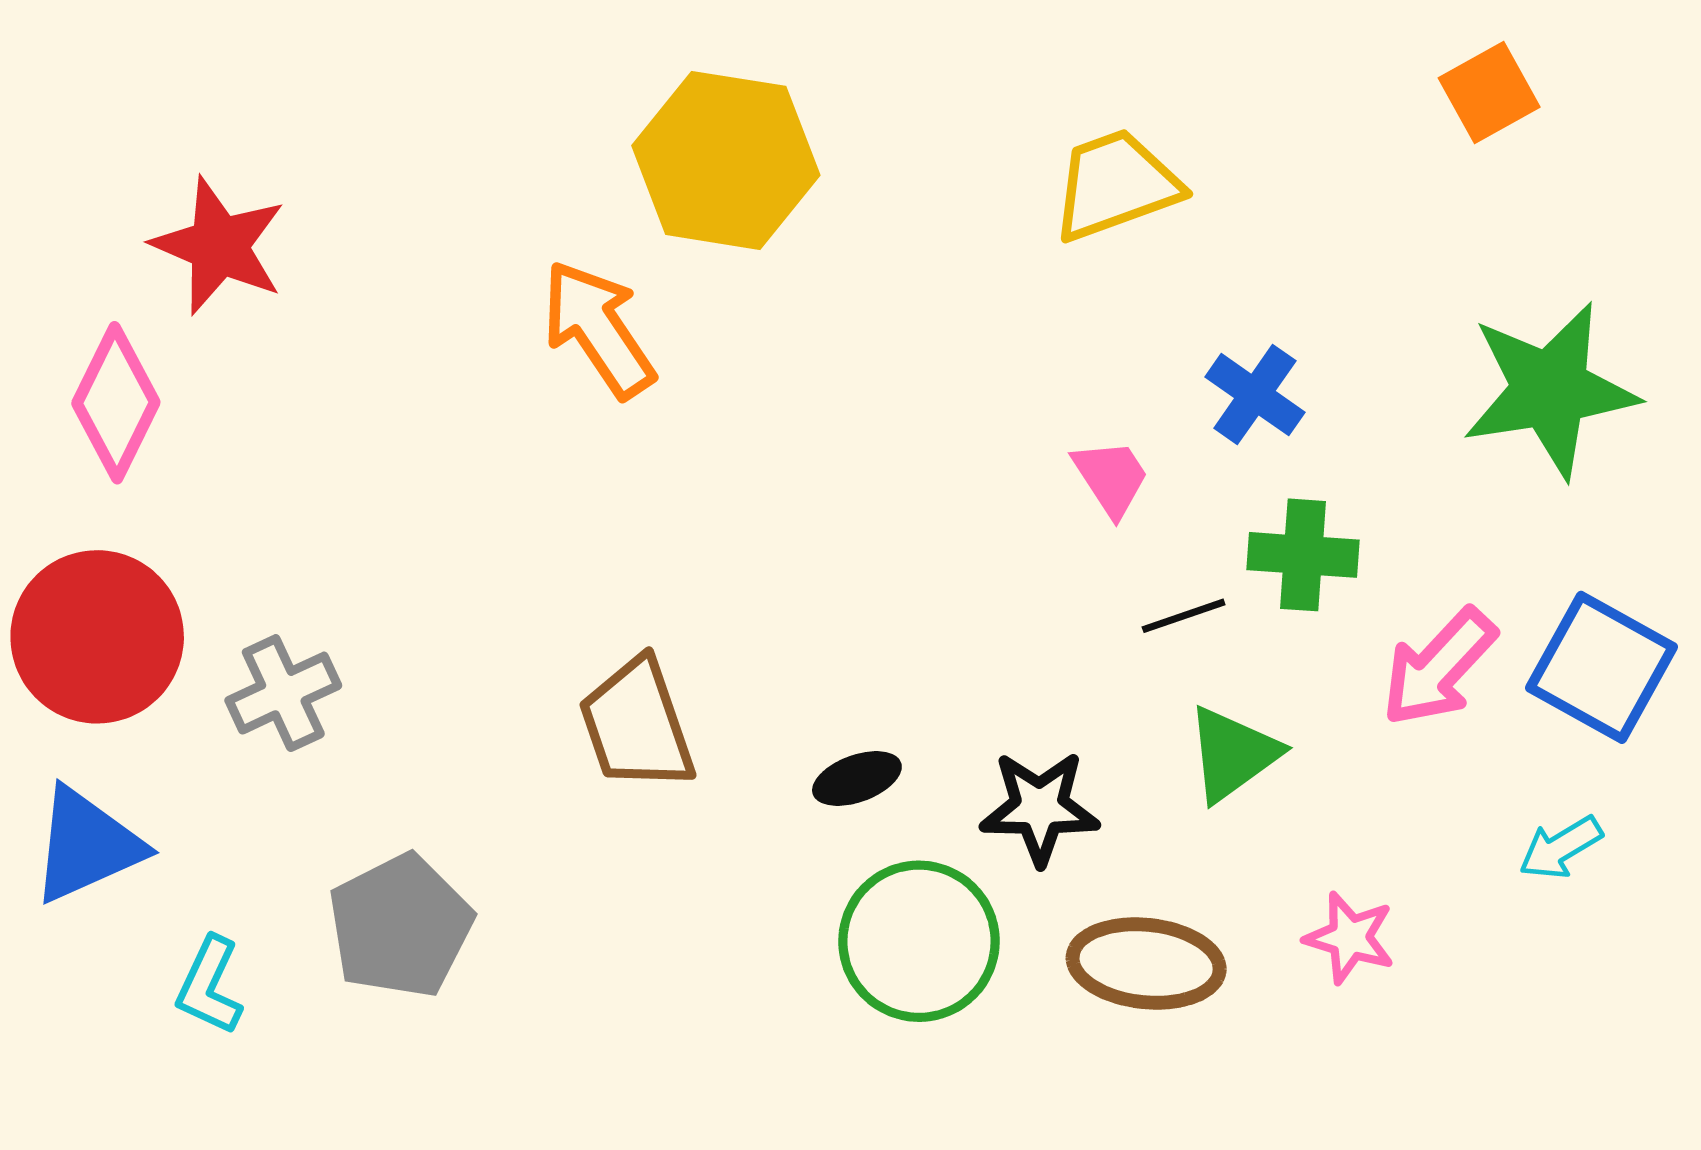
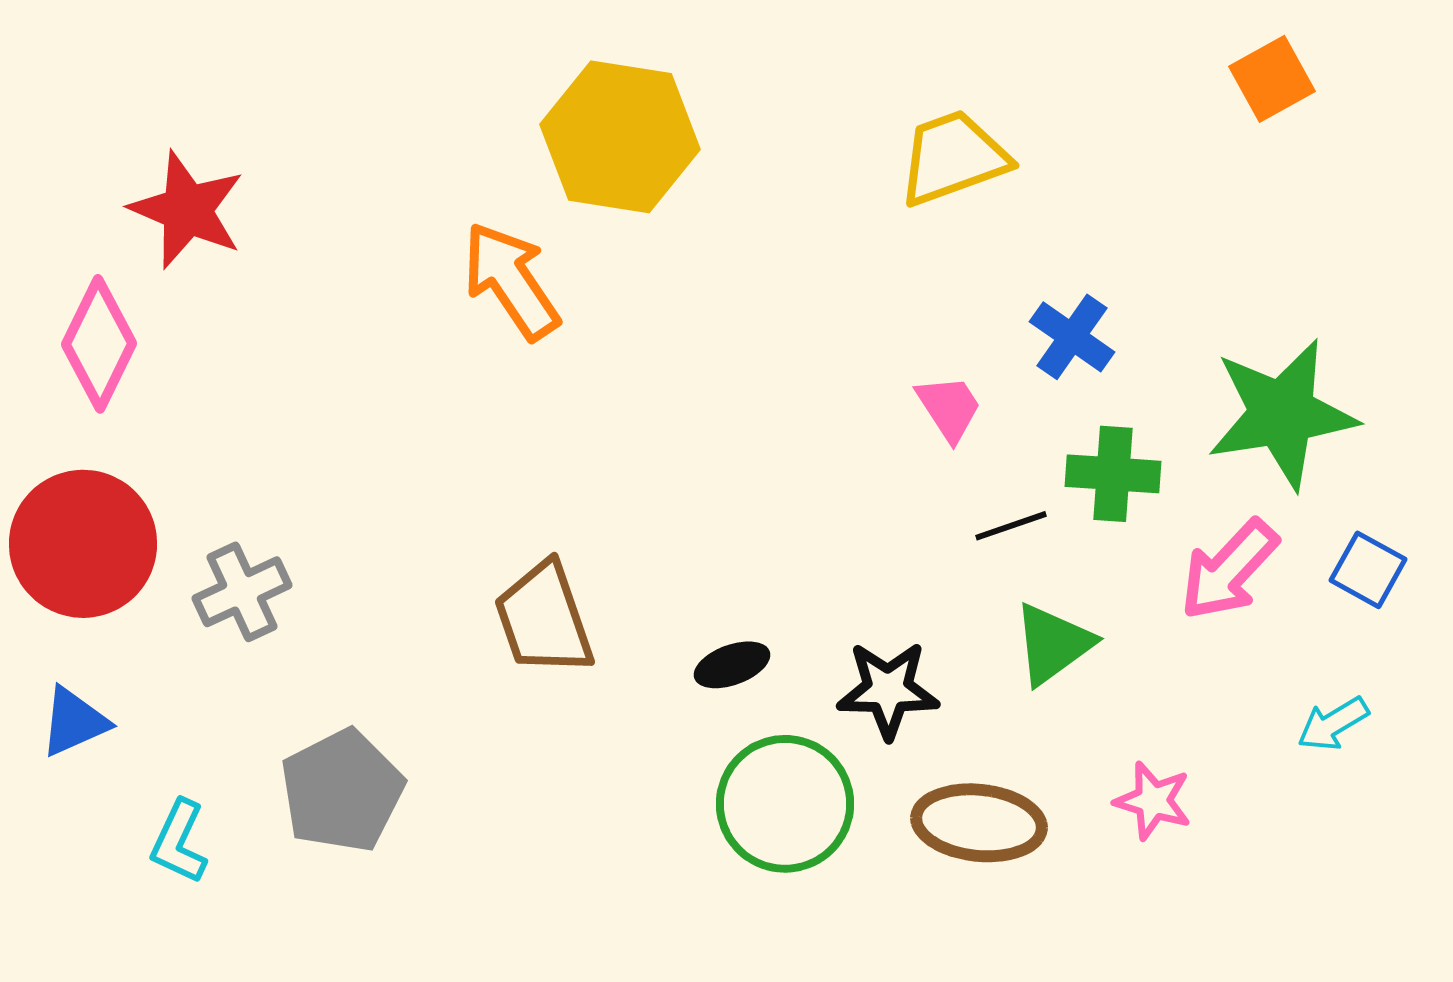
green star: (1550, 390) -> (1282, 414), moved
blue square: (1602, 667) -> (1368, 570), size x0.6
blue triangle: (87, 845) -> (74, 722), size x0.7

